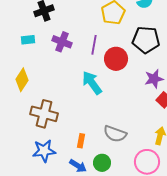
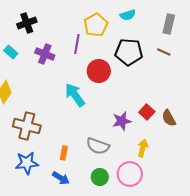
cyan rectangle: (28, 40) -> (11, 52), turned 48
purple line: (94, 45) -> (77, 44), moved
purple star: (154, 79) -> (122, 121), moved
green circle: (102, 163) -> (100, 177), moved

